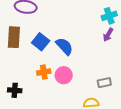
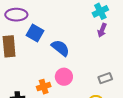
blue square: (41, 42) -> (35, 33), moved
orange cross: (44, 72) -> (44, 87), moved

